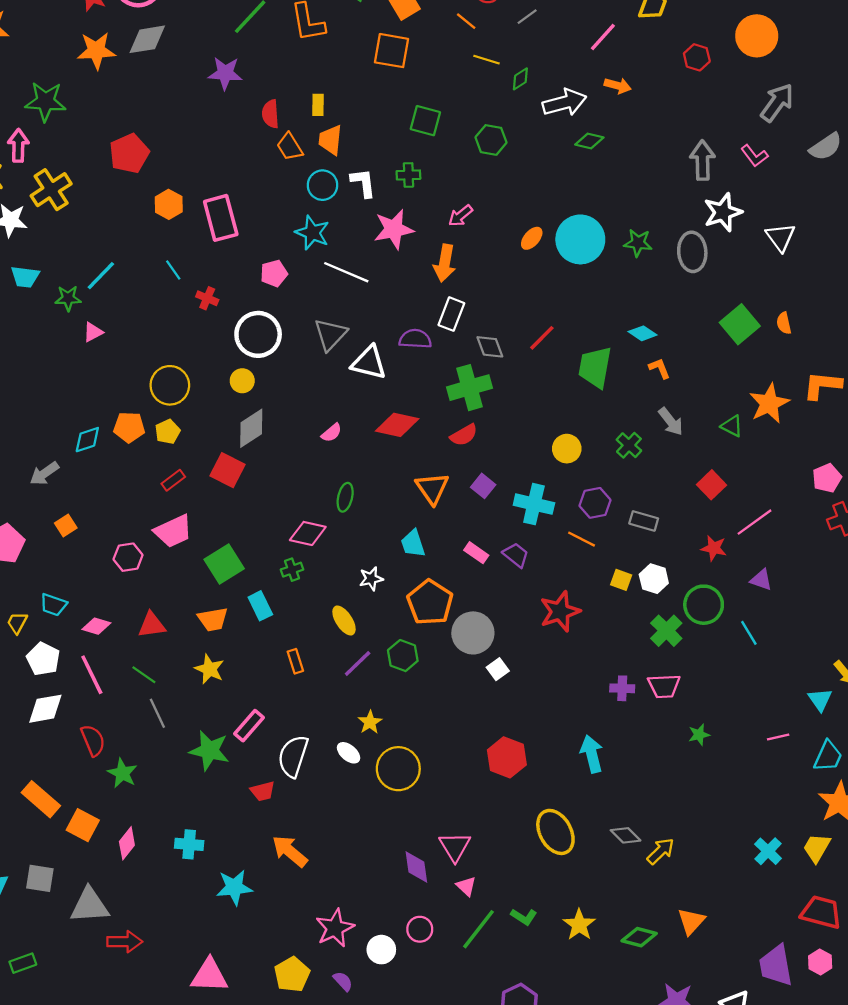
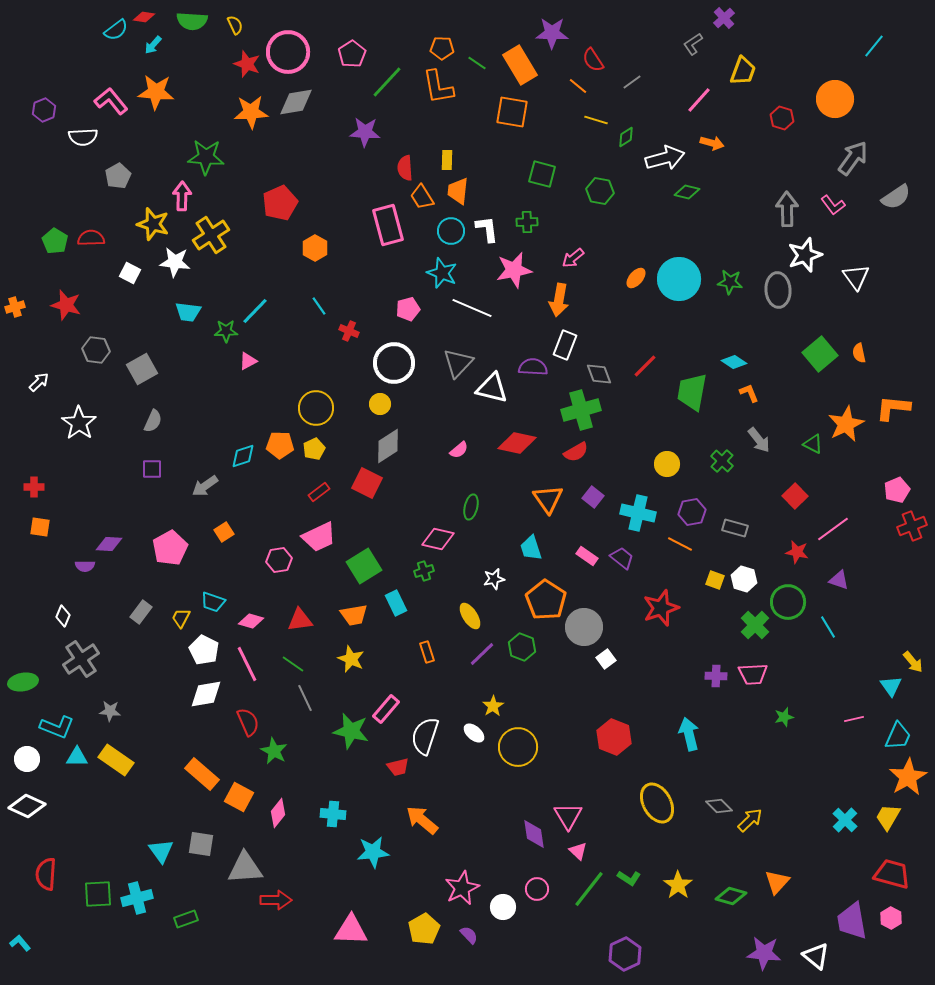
pink rectangle: (221, 218) -> (388, 225), moved

